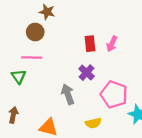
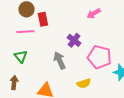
red rectangle: (90, 44) -> (43, 19), moved
pink arrow: (112, 44) -> (94, 13), turned 40
green triangle: (19, 77) -> (21, 57), moved

